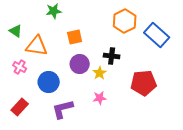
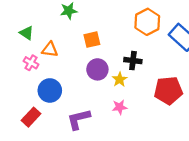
orange triangle: (37, 46) -> (50, 50), size x0.7
pink cross: (20, 67) -> (31, 63), moved
blue circle: (49, 82) -> (50, 90), moved

